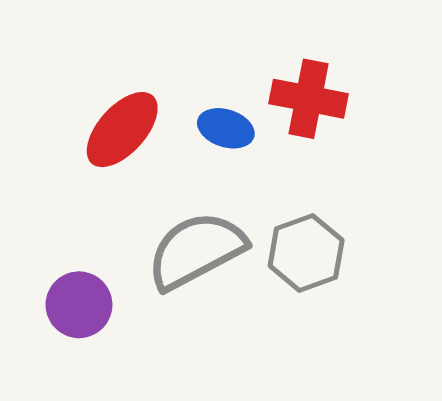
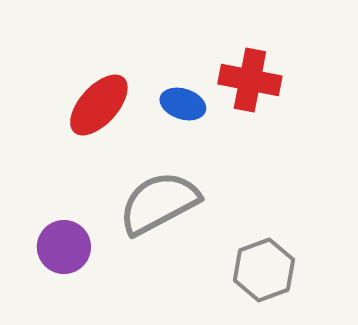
gray hexagon: (306, 253) -> (264, 270), moved

